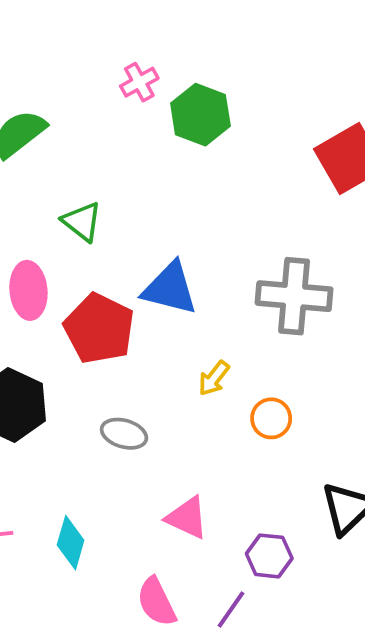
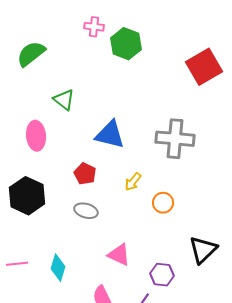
pink cross: (139, 82) -> (94, 27), turned 36
red pentagon: (99, 329) -> (85, 174), moved, size x0.6

